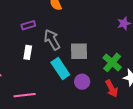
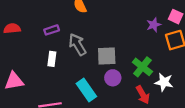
cyan rectangle: (60, 69) -> (86, 90), moved
purple circle: (82, 82) -> (113, 78), moved

